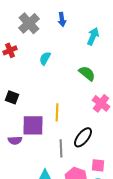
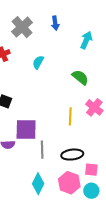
yellow line: (57, 112) -> (70, 116), moved
black ellipse: (83, 137) -> (72, 155), moved, turned 45
gray line: (61, 148) -> (42, 150), moved

